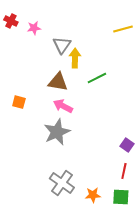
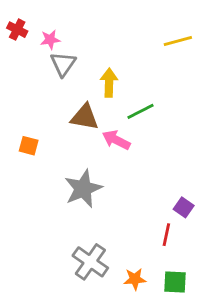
gray triangle: (62, 45) -> (63, 64), moved
pink arrow: (63, 106) -> (116, 140), moved
red line: (124, 171) -> (166, 235), moved

